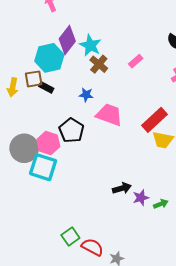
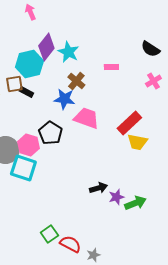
pink rectangle: (136, 61) -> (111, 67), turned 40
brown cross: (99, 64) -> (76, 81), moved
blue star: (86, 95) -> (64, 99), size x1.5
green arrow: (161, 204) -> (135, 203), size x1.5

